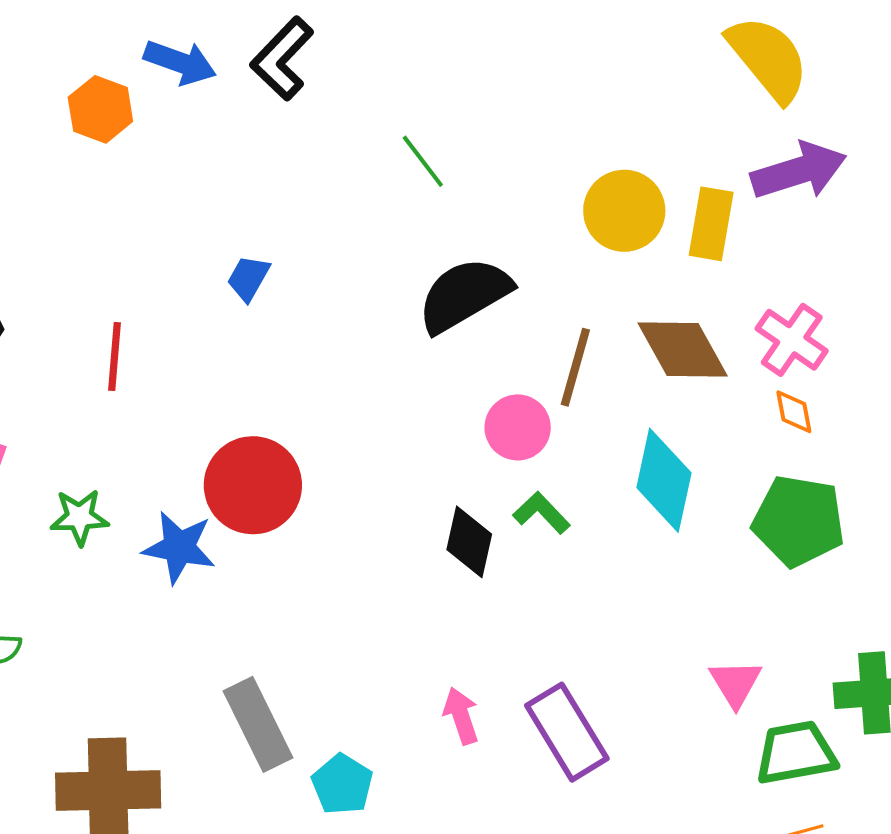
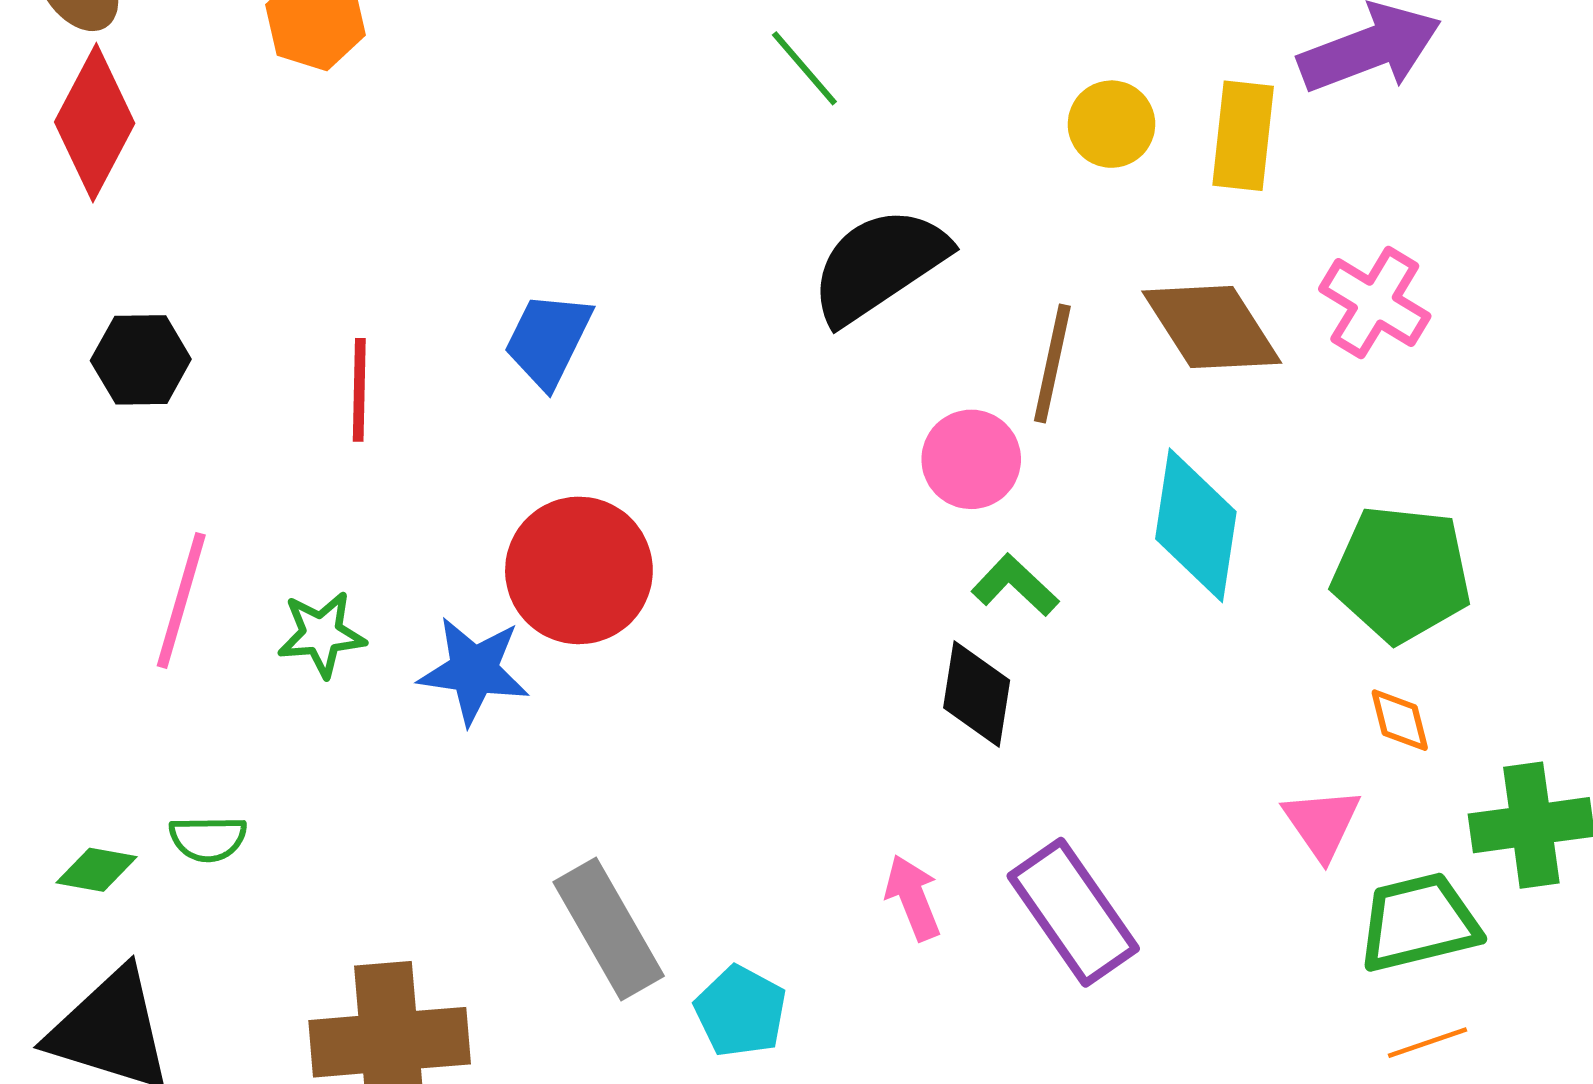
yellow circle: (624, 211) -> (1111, 124), size x0.7
blue trapezoid: (248, 278) -> (548, 340), moved, size x1.4
orange diamond: (794, 412) -> (1400, 720), moved
black diamond: (469, 542) -> (977, 694), moved

